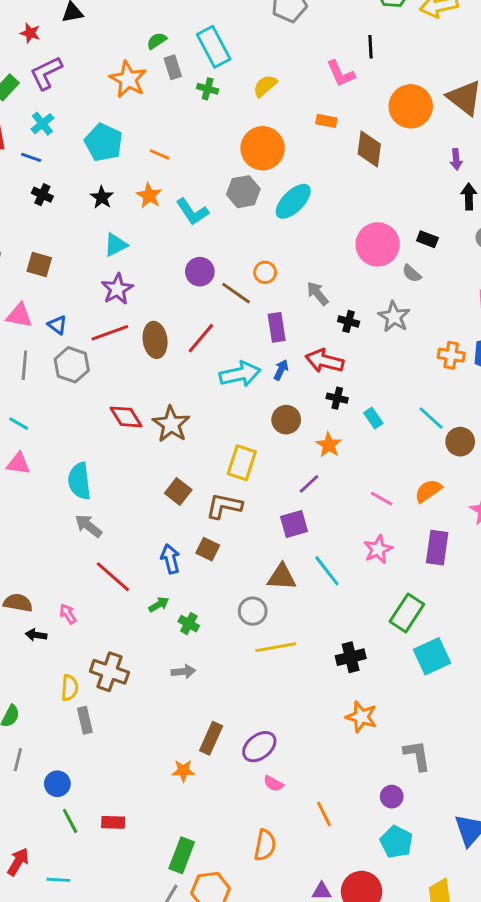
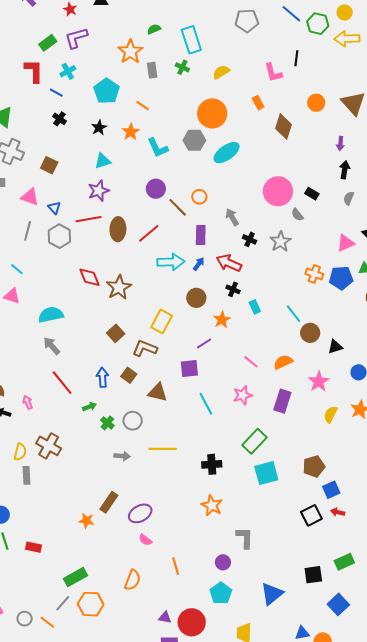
gray rectangle: (173, 67) -> (152, 70), moved
orange circle: (411, 106) -> (316, 103), size x0.6
orange rectangle: (326, 121) -> (258, 103), turned 40
cyan semicircle: (79, 481) -> (51, 315), turned 75
brown triangle: (282, 577) -> (158, 392), moved
gray circle: (253, 611) -> (133, 421), moved
gray arrow: (183, 672) -> (122, 456), moved
green rectangle: (182, 855) -> (76, 577), turned 30

